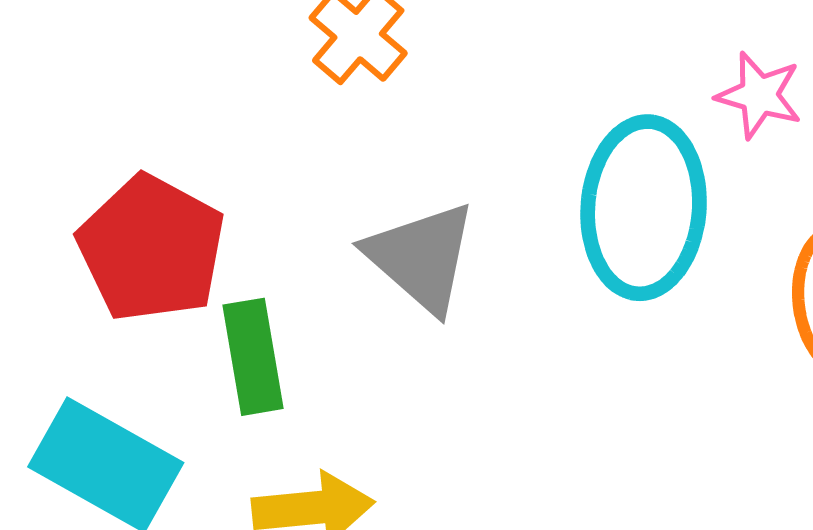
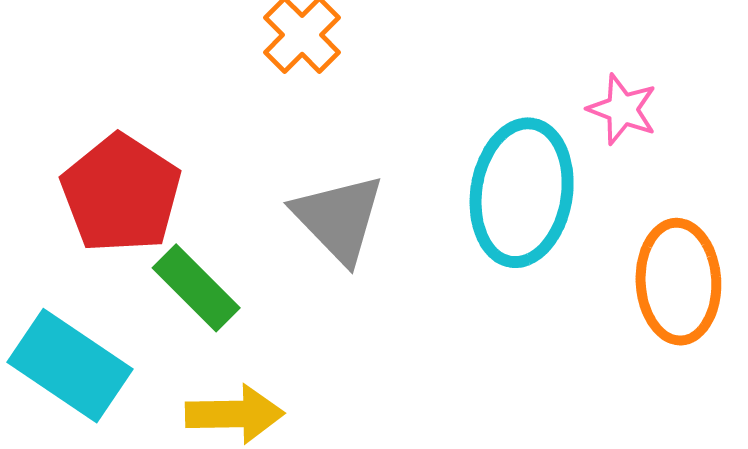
green rectangle: (253, 357) -> (196, 288), turned -40

